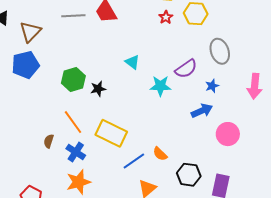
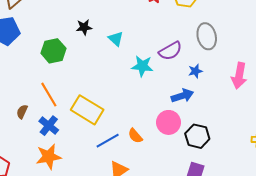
black star: (98, 89) -> (84, 27), moved
pink circle: (228, 134) -> (169, 122), moved
black hexagon: (189, 175) -> (197, 136), moved

